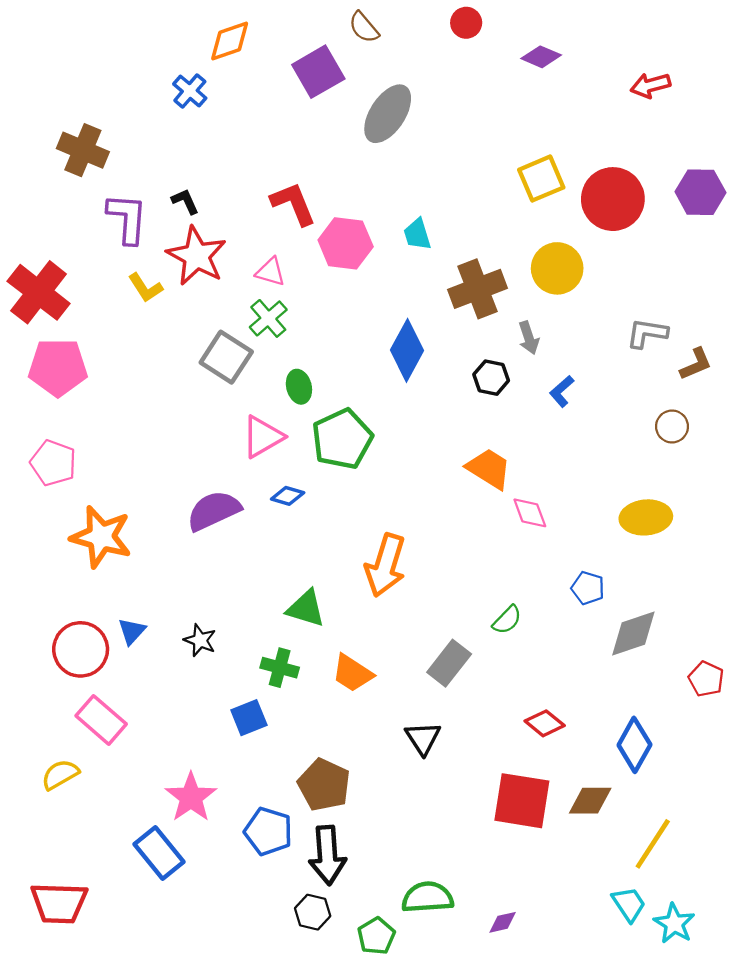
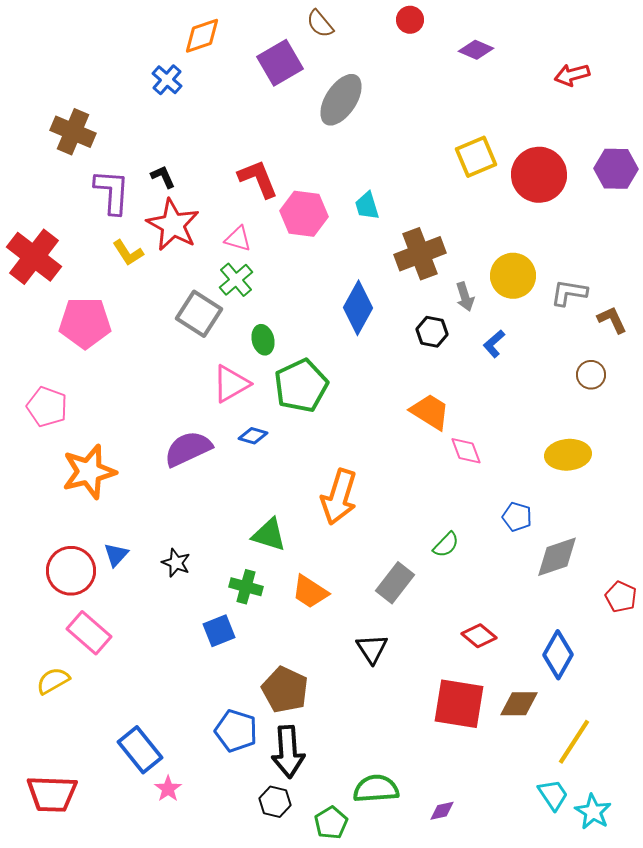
yellow circle: (557, 268) -> (513, 276), moved
brown L-shape: (696, 364) -> (612, 320), turned -92
pink pentagon: (58, 367) -> (85, 323), moved
orange star: (101, 537) -> (89, 472), turned -30
pink star: (191, 797) -> (168, 789), moved, size x0.6

